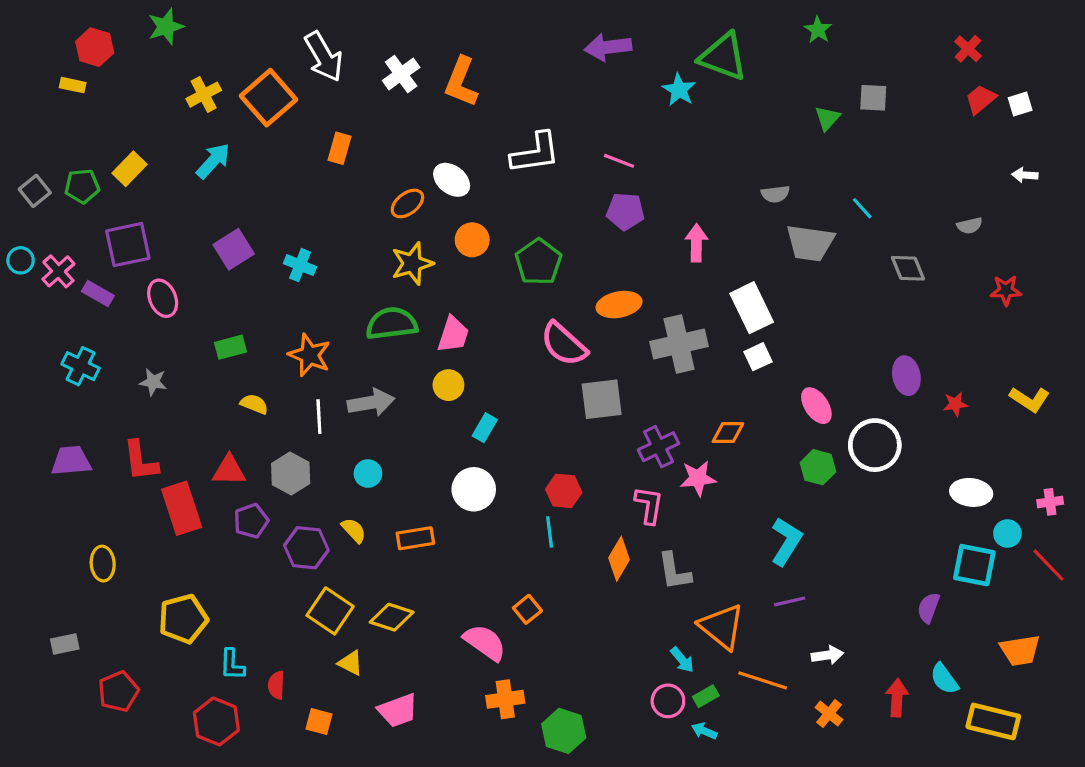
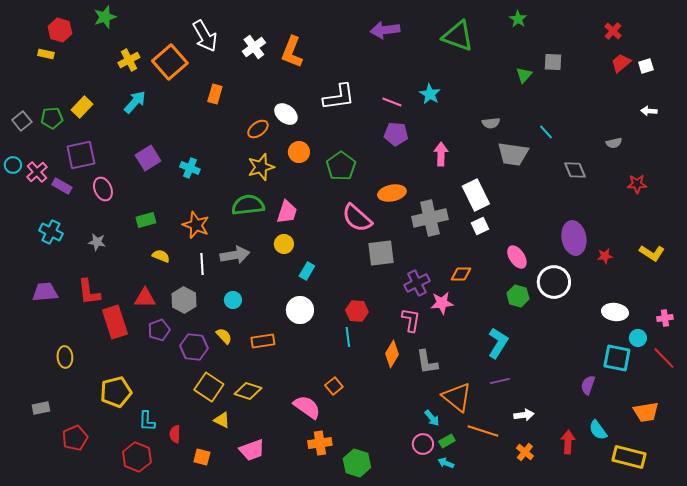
cyan star: (679, 90) -> (430, 94), moved
purple ellipse: (906, 376) -> (574, 238), size x1.4

